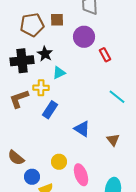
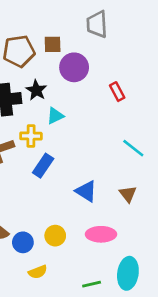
purple circle: (84, 37) -> (74, 67), moved
brown triangle: (113, 140) -> (128, 194), moved
pink ellipse: (81, 175) -> (101, 234), moved, turned -70
blue circle: (32, 177) -> (23, 242), moved

